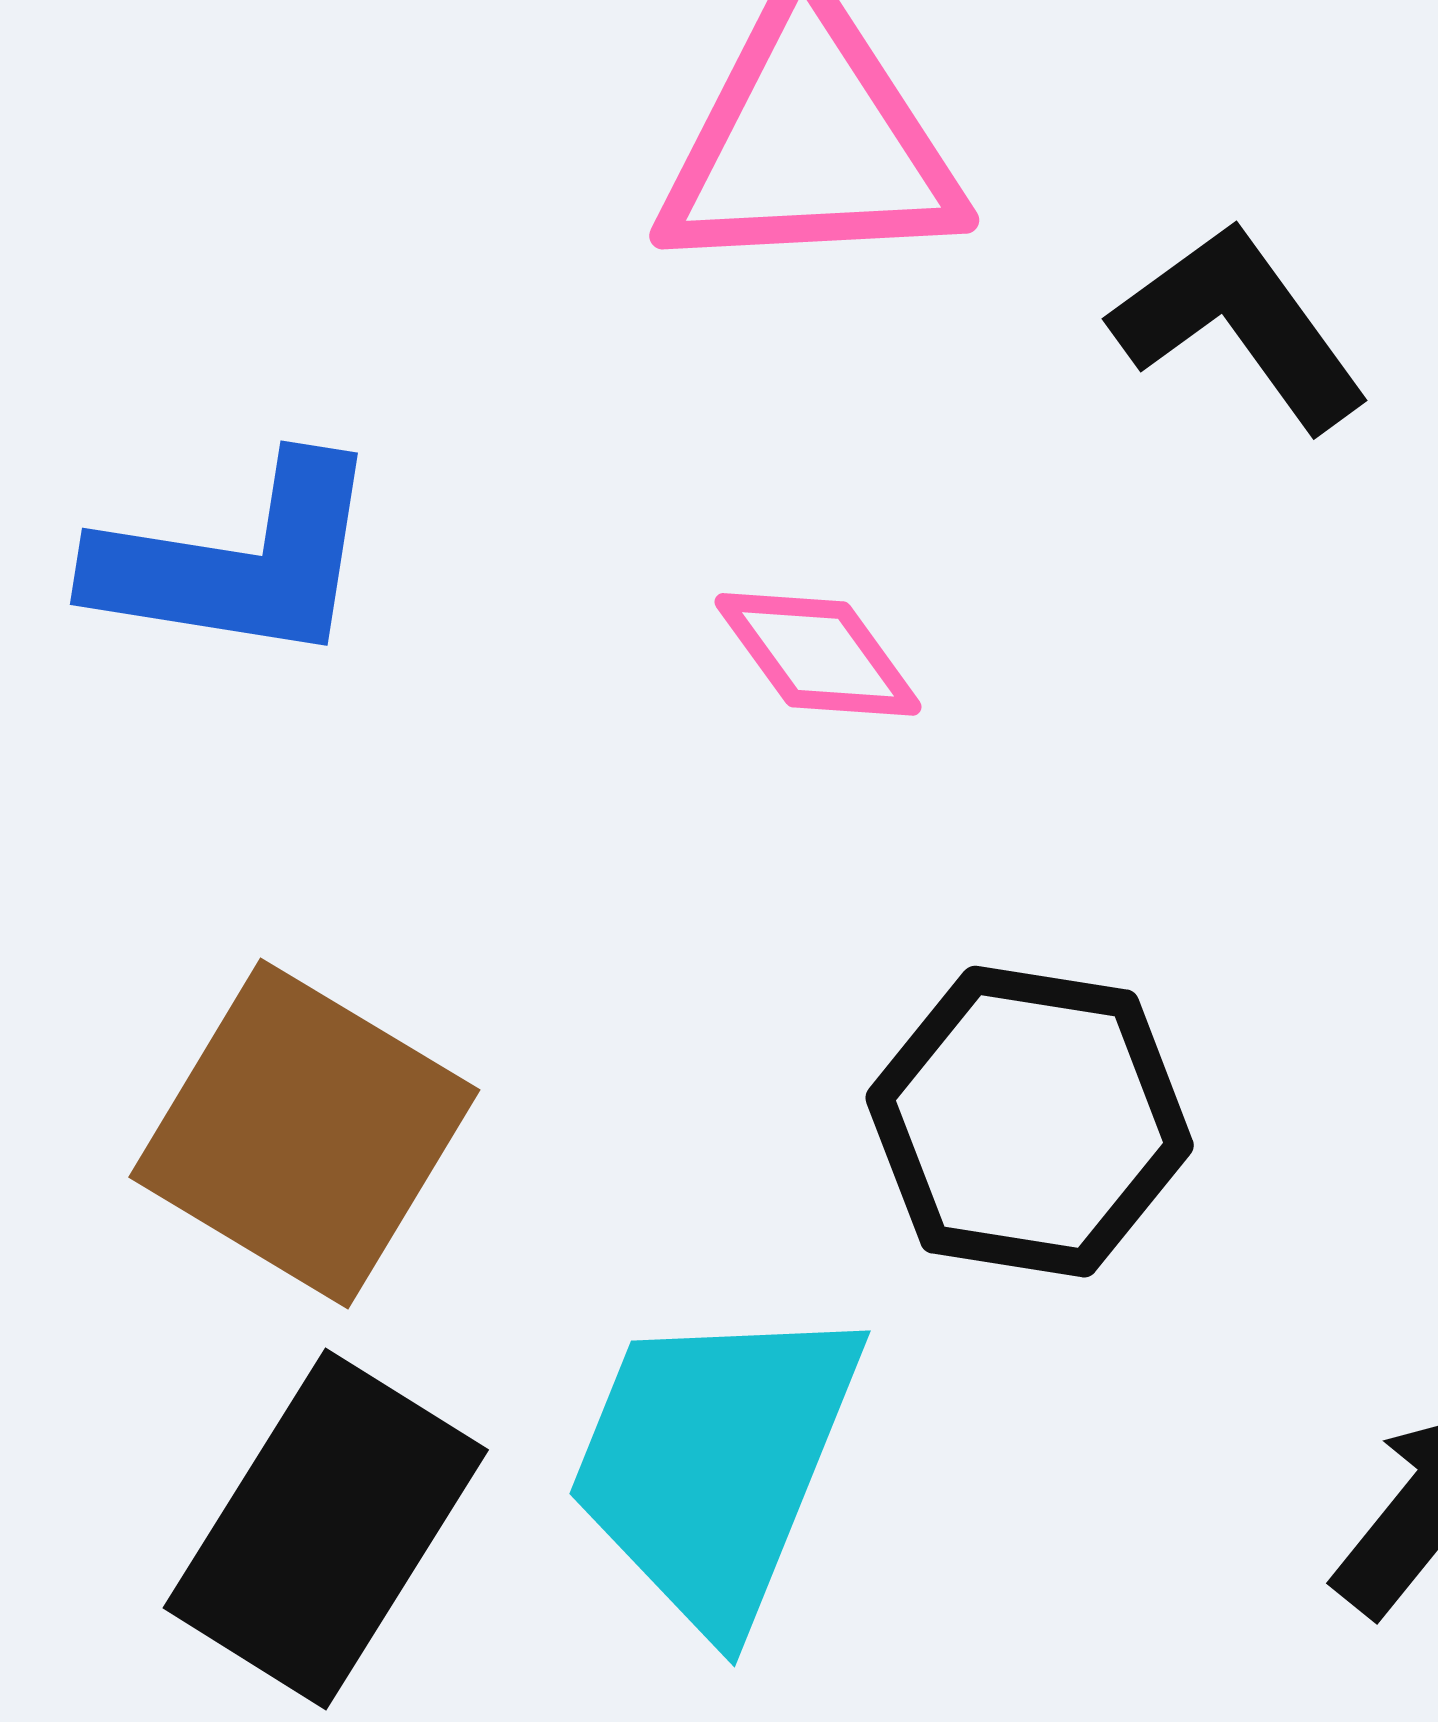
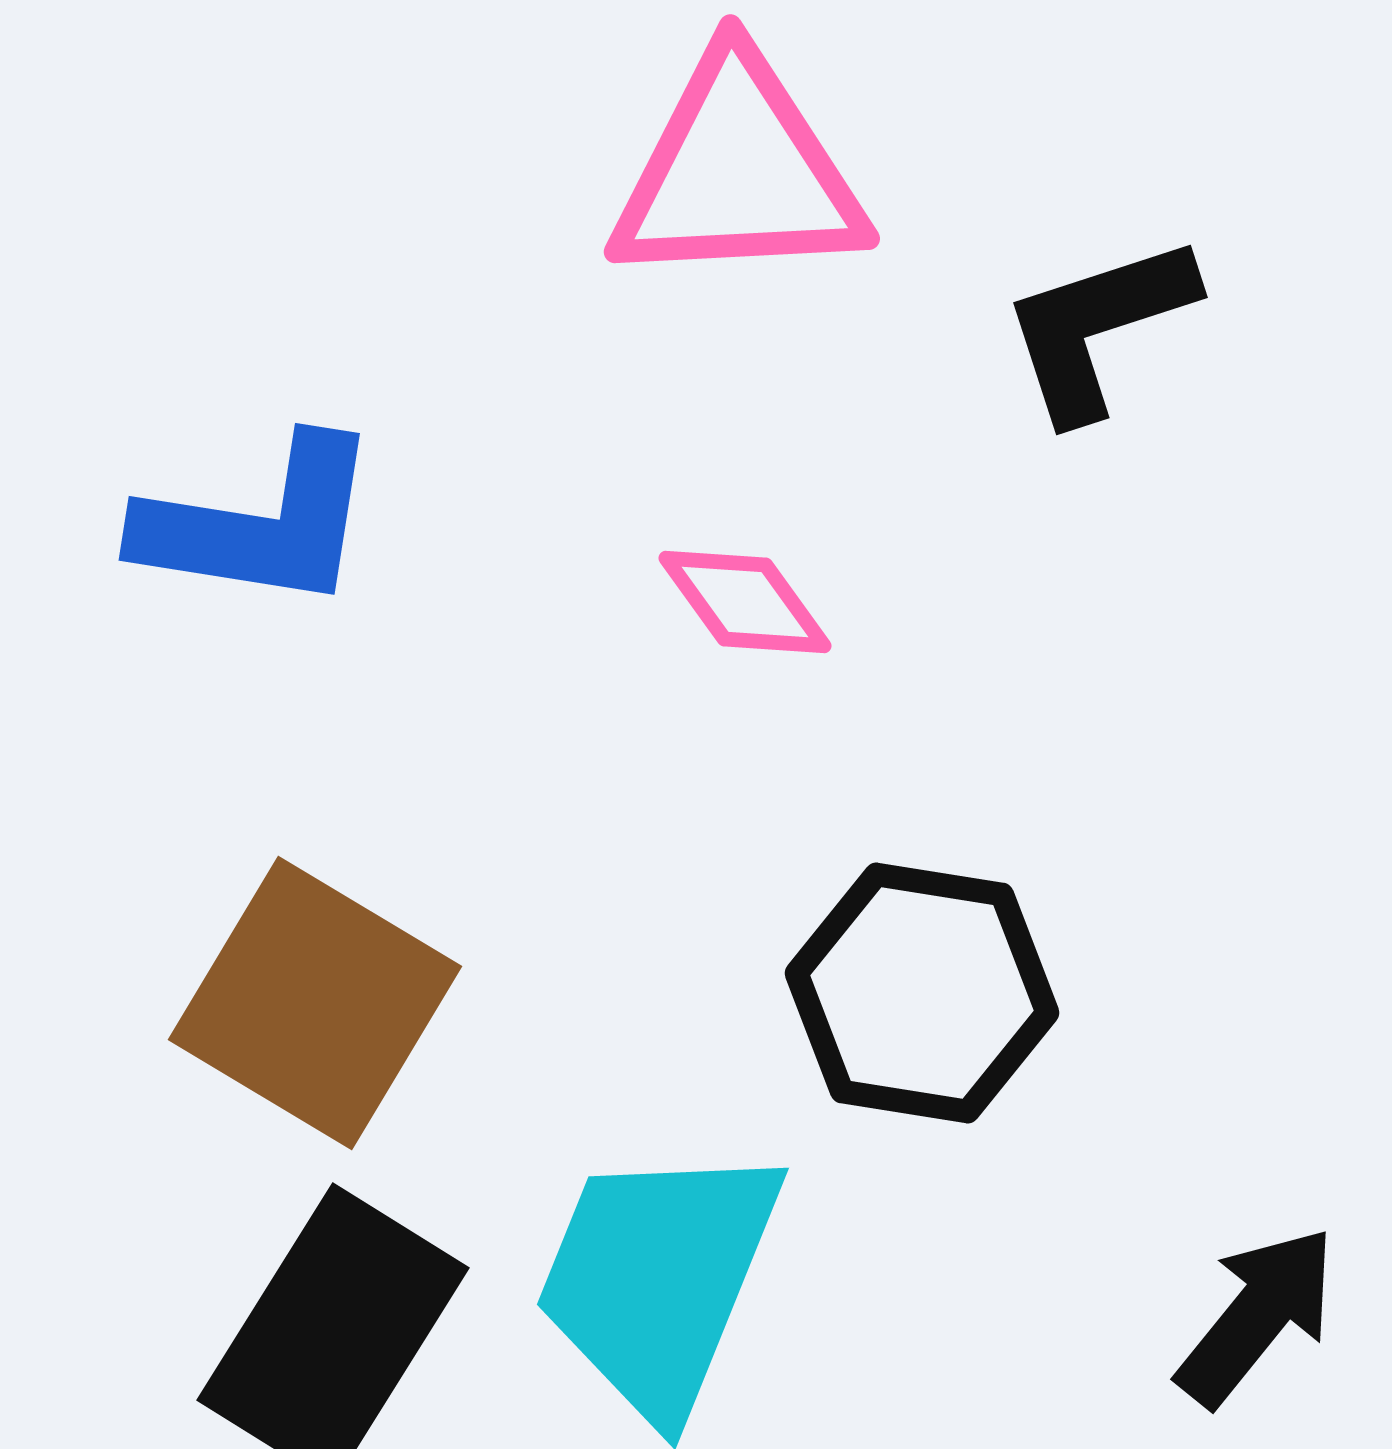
black L-shape: (1240, 326) -> (1098, 327), turned -72

